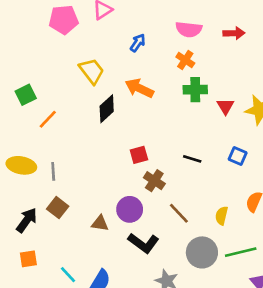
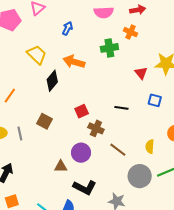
orange cross: (185, 60) -> (130, 32), moved
green cross: (195, 90) -> (109, 48), moved
red triangle: (226, 106) -> (141, 73), moved
brown square: (58, 208) -> (45, 121), moved
black L-shape: (143, 243) -> (85, 187), moved

